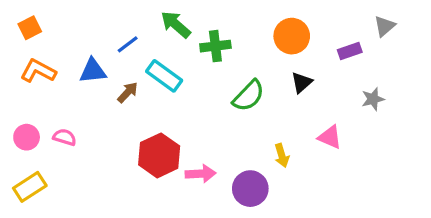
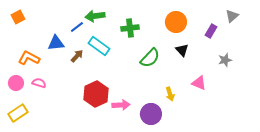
green arrow: (176, 24) -> (95, 16), moved, turned -48
purple rectangle: (350, 51) -> (211, 31), turned -40
orange L-shape: (38, 71) -> (29, 58), moved
black triangle: (302, 82) -> (182, 50), turned -32

